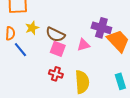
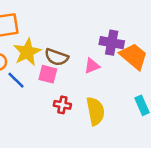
yellow star: (32, 28) -> (27, 52), size x1.6
pink square: (58, 49) -> (48, 74), moved

